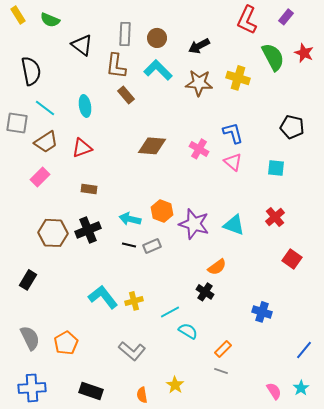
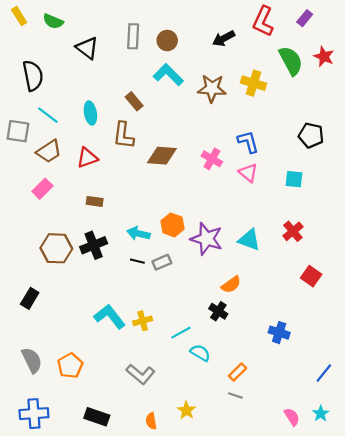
black arrow: (199, 46) -> (224, 38), moved
brown L-shape: (116, 66) -> (123, 135), moved

